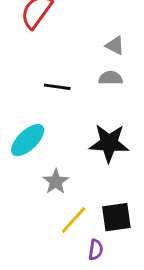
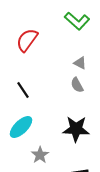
gray semicircle: (111, 78) -> (77, 85), turned -119
black line: (57, 87) -> (23, 90), moved, turned 48

